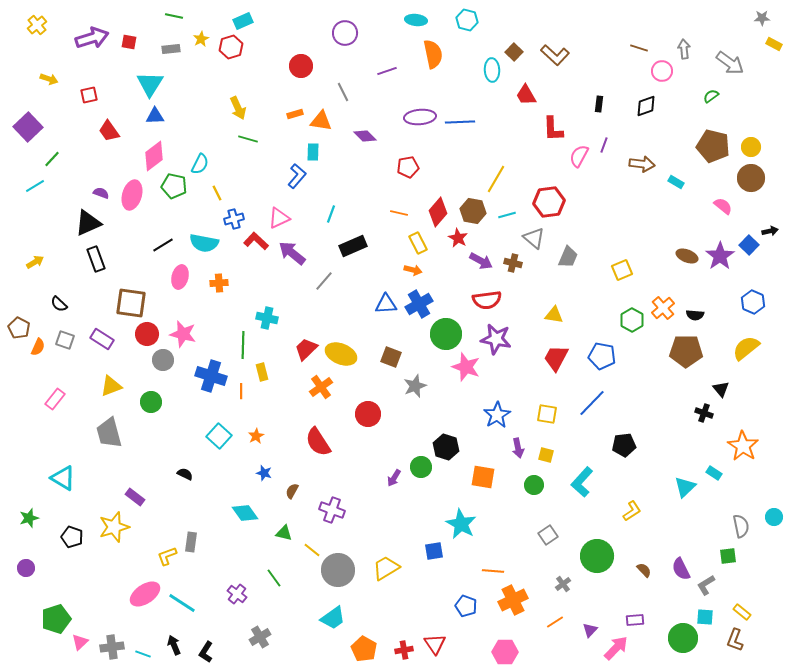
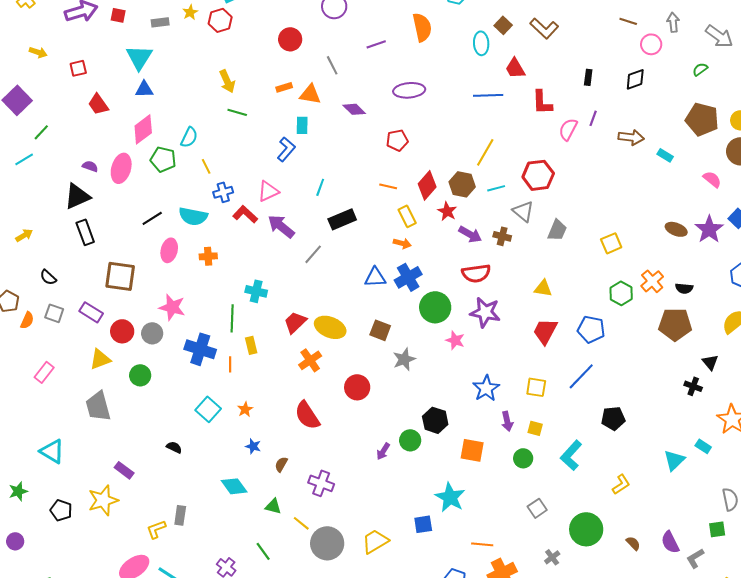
blue line: (460, 122) -> (488, 95), moved
red circle: (147, 334) -> (122, 331), moved
pink star: (466, 367) -> (455, 340), size x0.7

